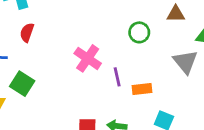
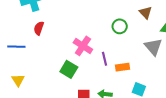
brown triangle: (176, 14) -> (146, 13), turned 48
green square: (22, 84) -> (69, 69), moved

